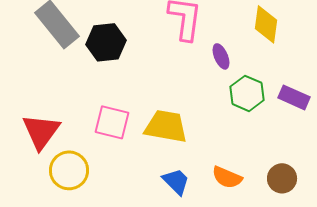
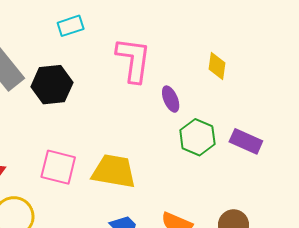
yellow diamond: (266, 24) -> (217, 66), size x0.7

